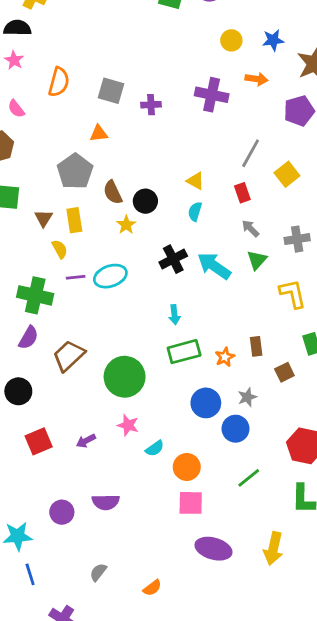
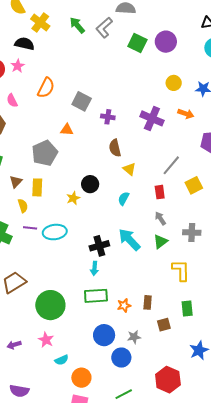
yellow triangle: (195, 181) -> (129, 169), moved
brown semicircle: (113, 192) -> (115, 148), moved
black cross: (173, 259) -> (99, 246), moved

